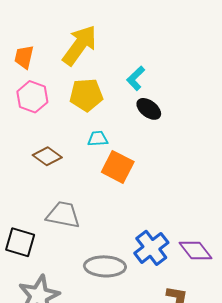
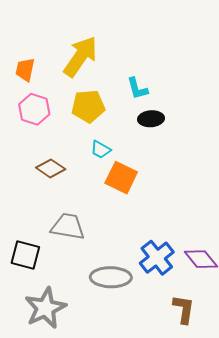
cyan L-shape: (136, 78) -> (137, 88), turned -60
black ellipse: (149, 109) -> (151, 119), turned -40
cyan trapezoid: (98, 139) -> (101, 150), turned -145

